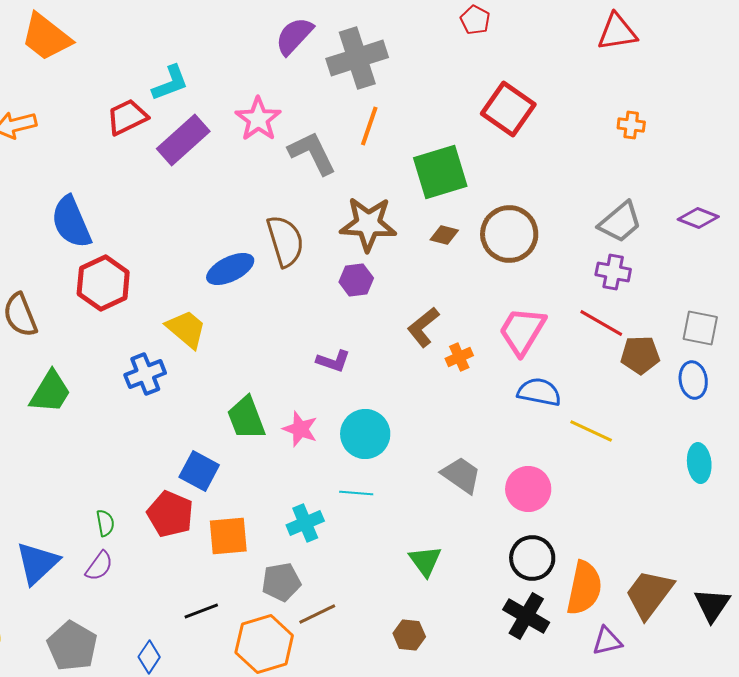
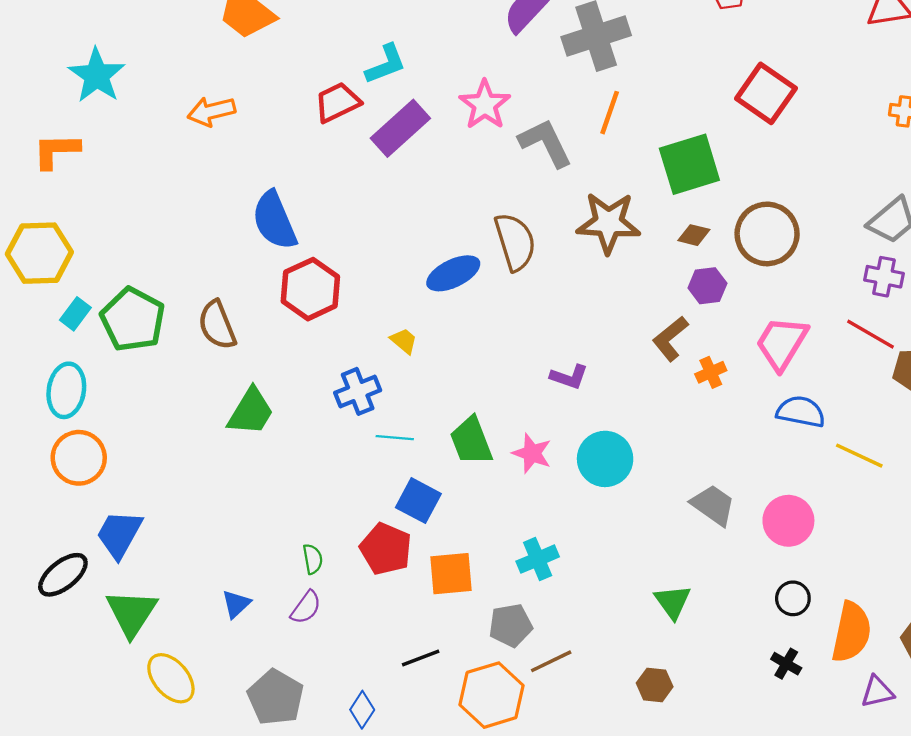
purple hexagon: (356, 280) -> (707, 286), moved
yellow trapezoid: (186, 329) -> (404, 341), size x0.6
cyan line: (356, 493) -> (395, 438), moved
black circle: (532, 558) -> (793, 598), size x0.7
blue triangle: (37, 563) -> (236, 604), size x0.6
black cross: (526, 616) -> (786, 664), size x0.6

